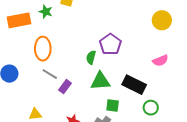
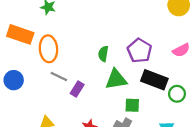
orange rectangle: (19, 20) -> (20, 34), moved, turned 35
purple pentagon: (110, 44) -> (139, 51), moved
green circle: (151, 108) -> (177, 94), moved

